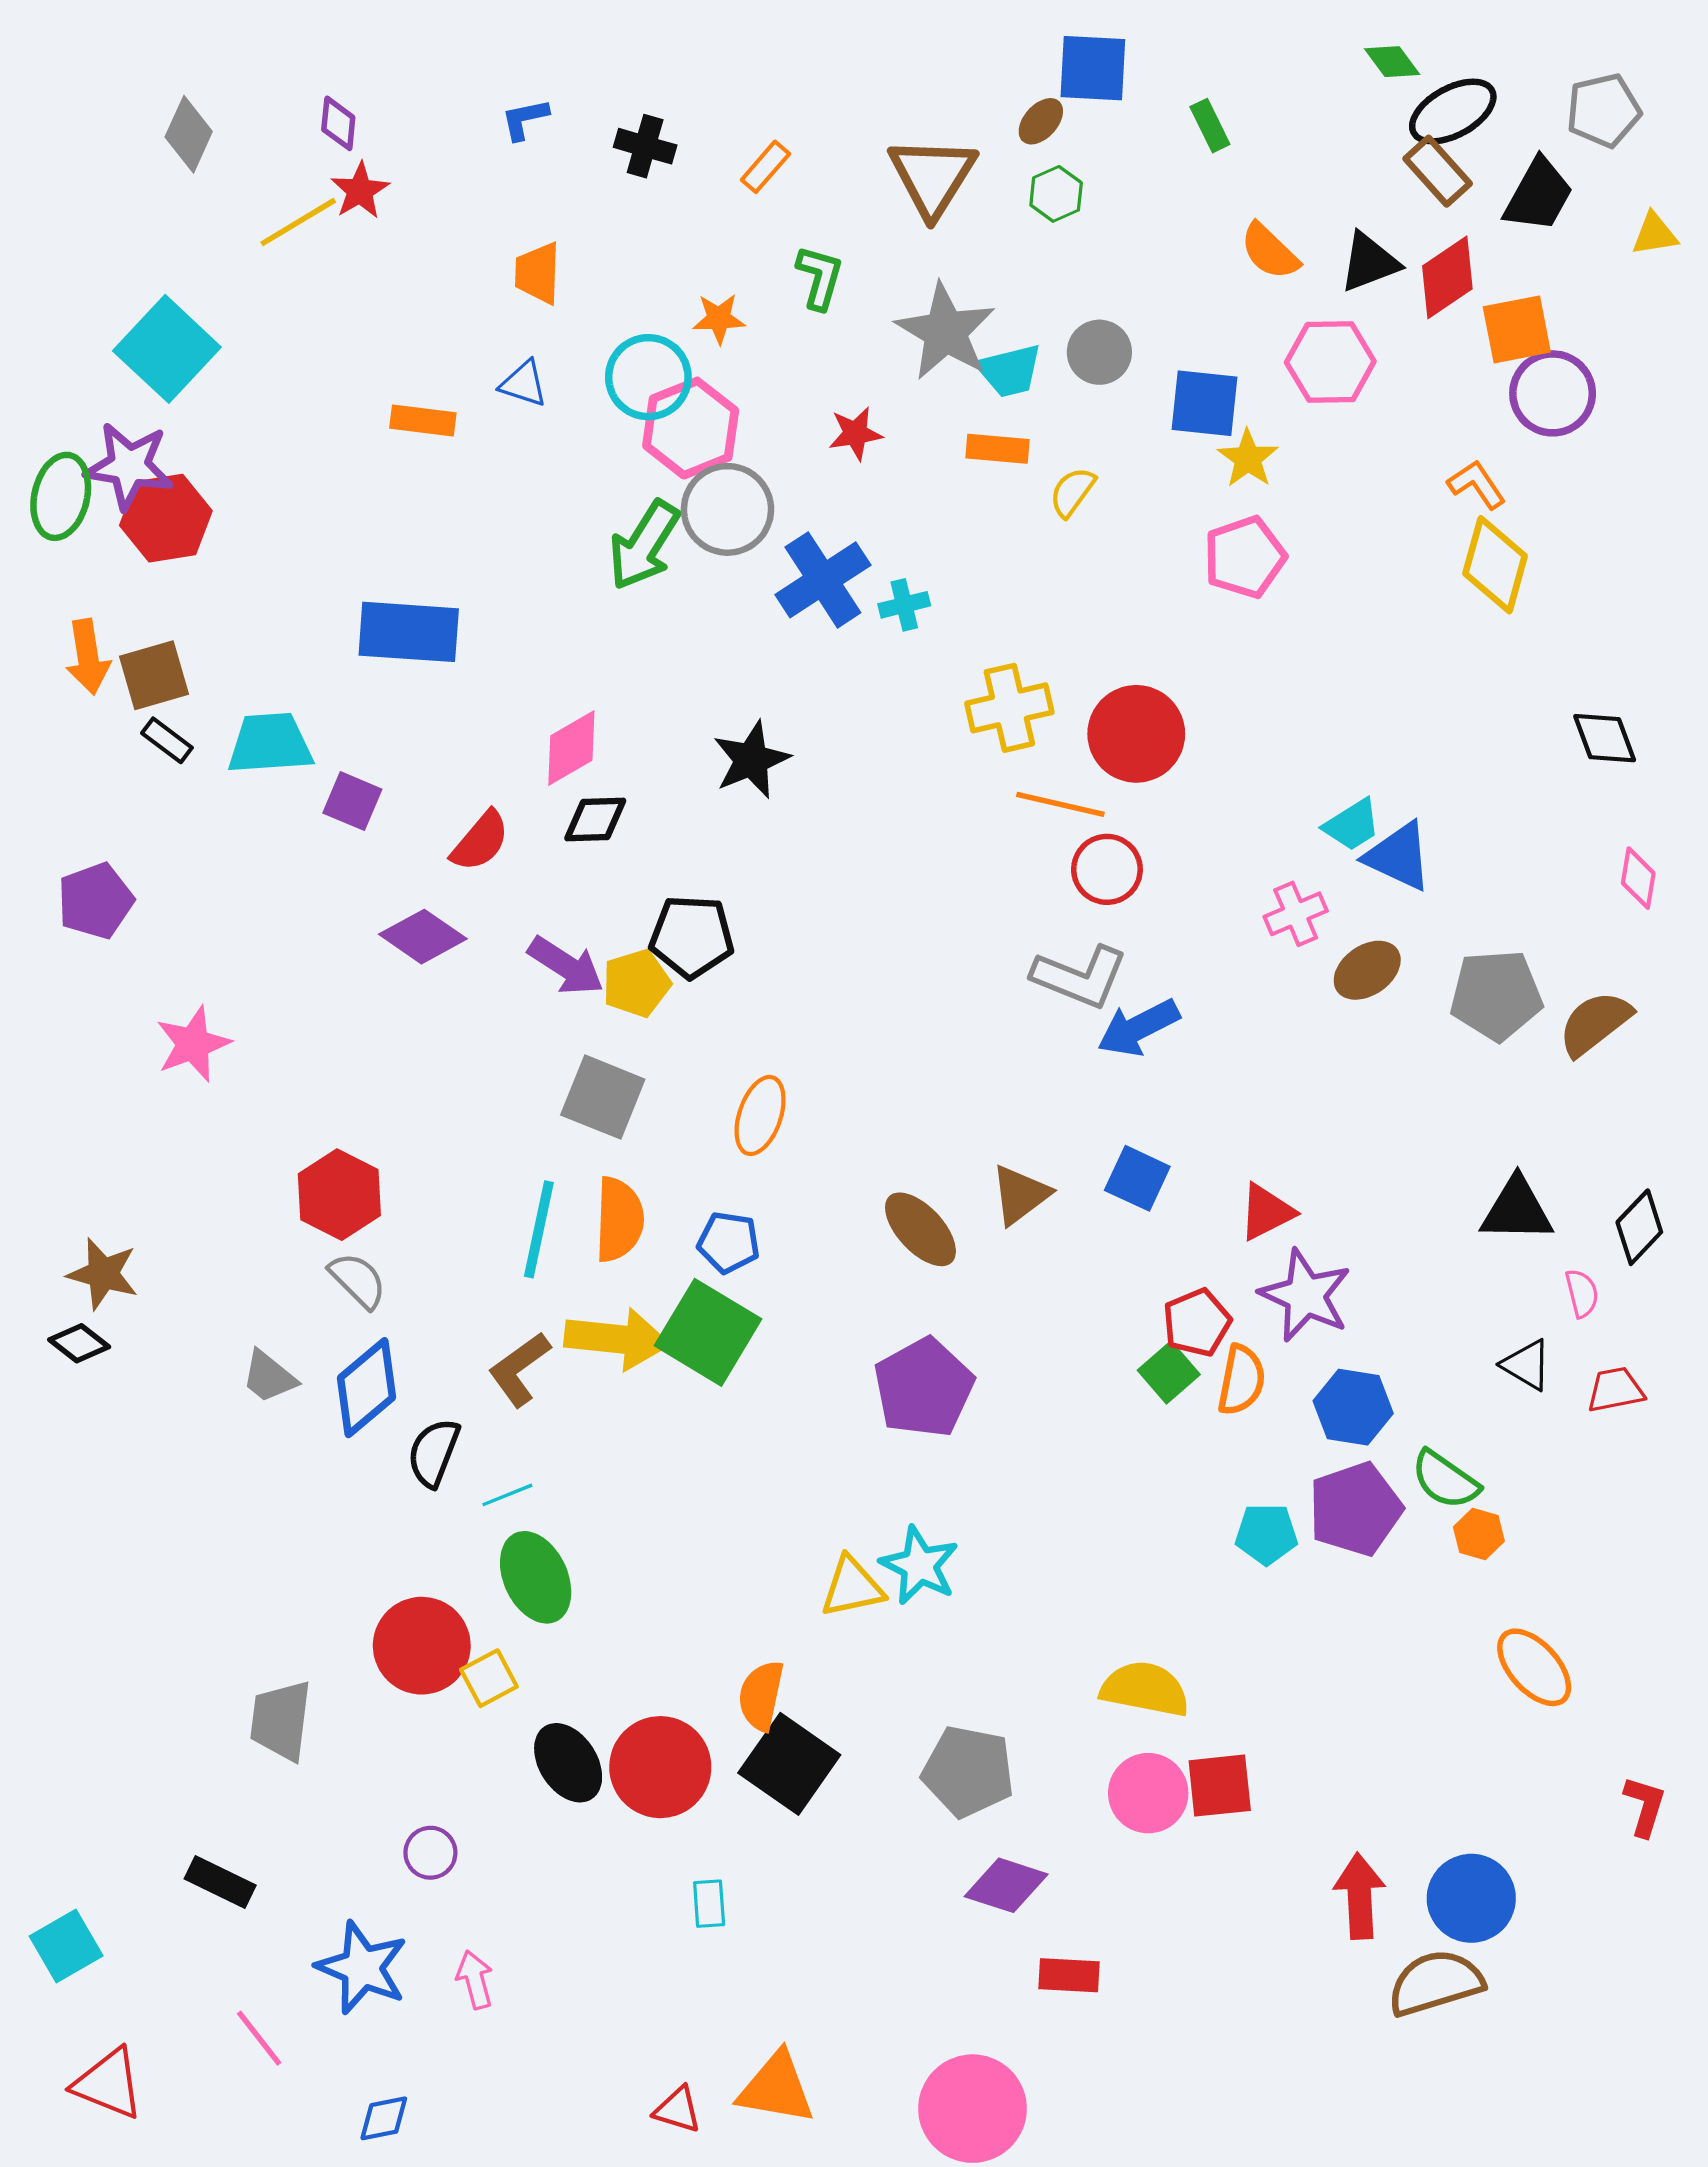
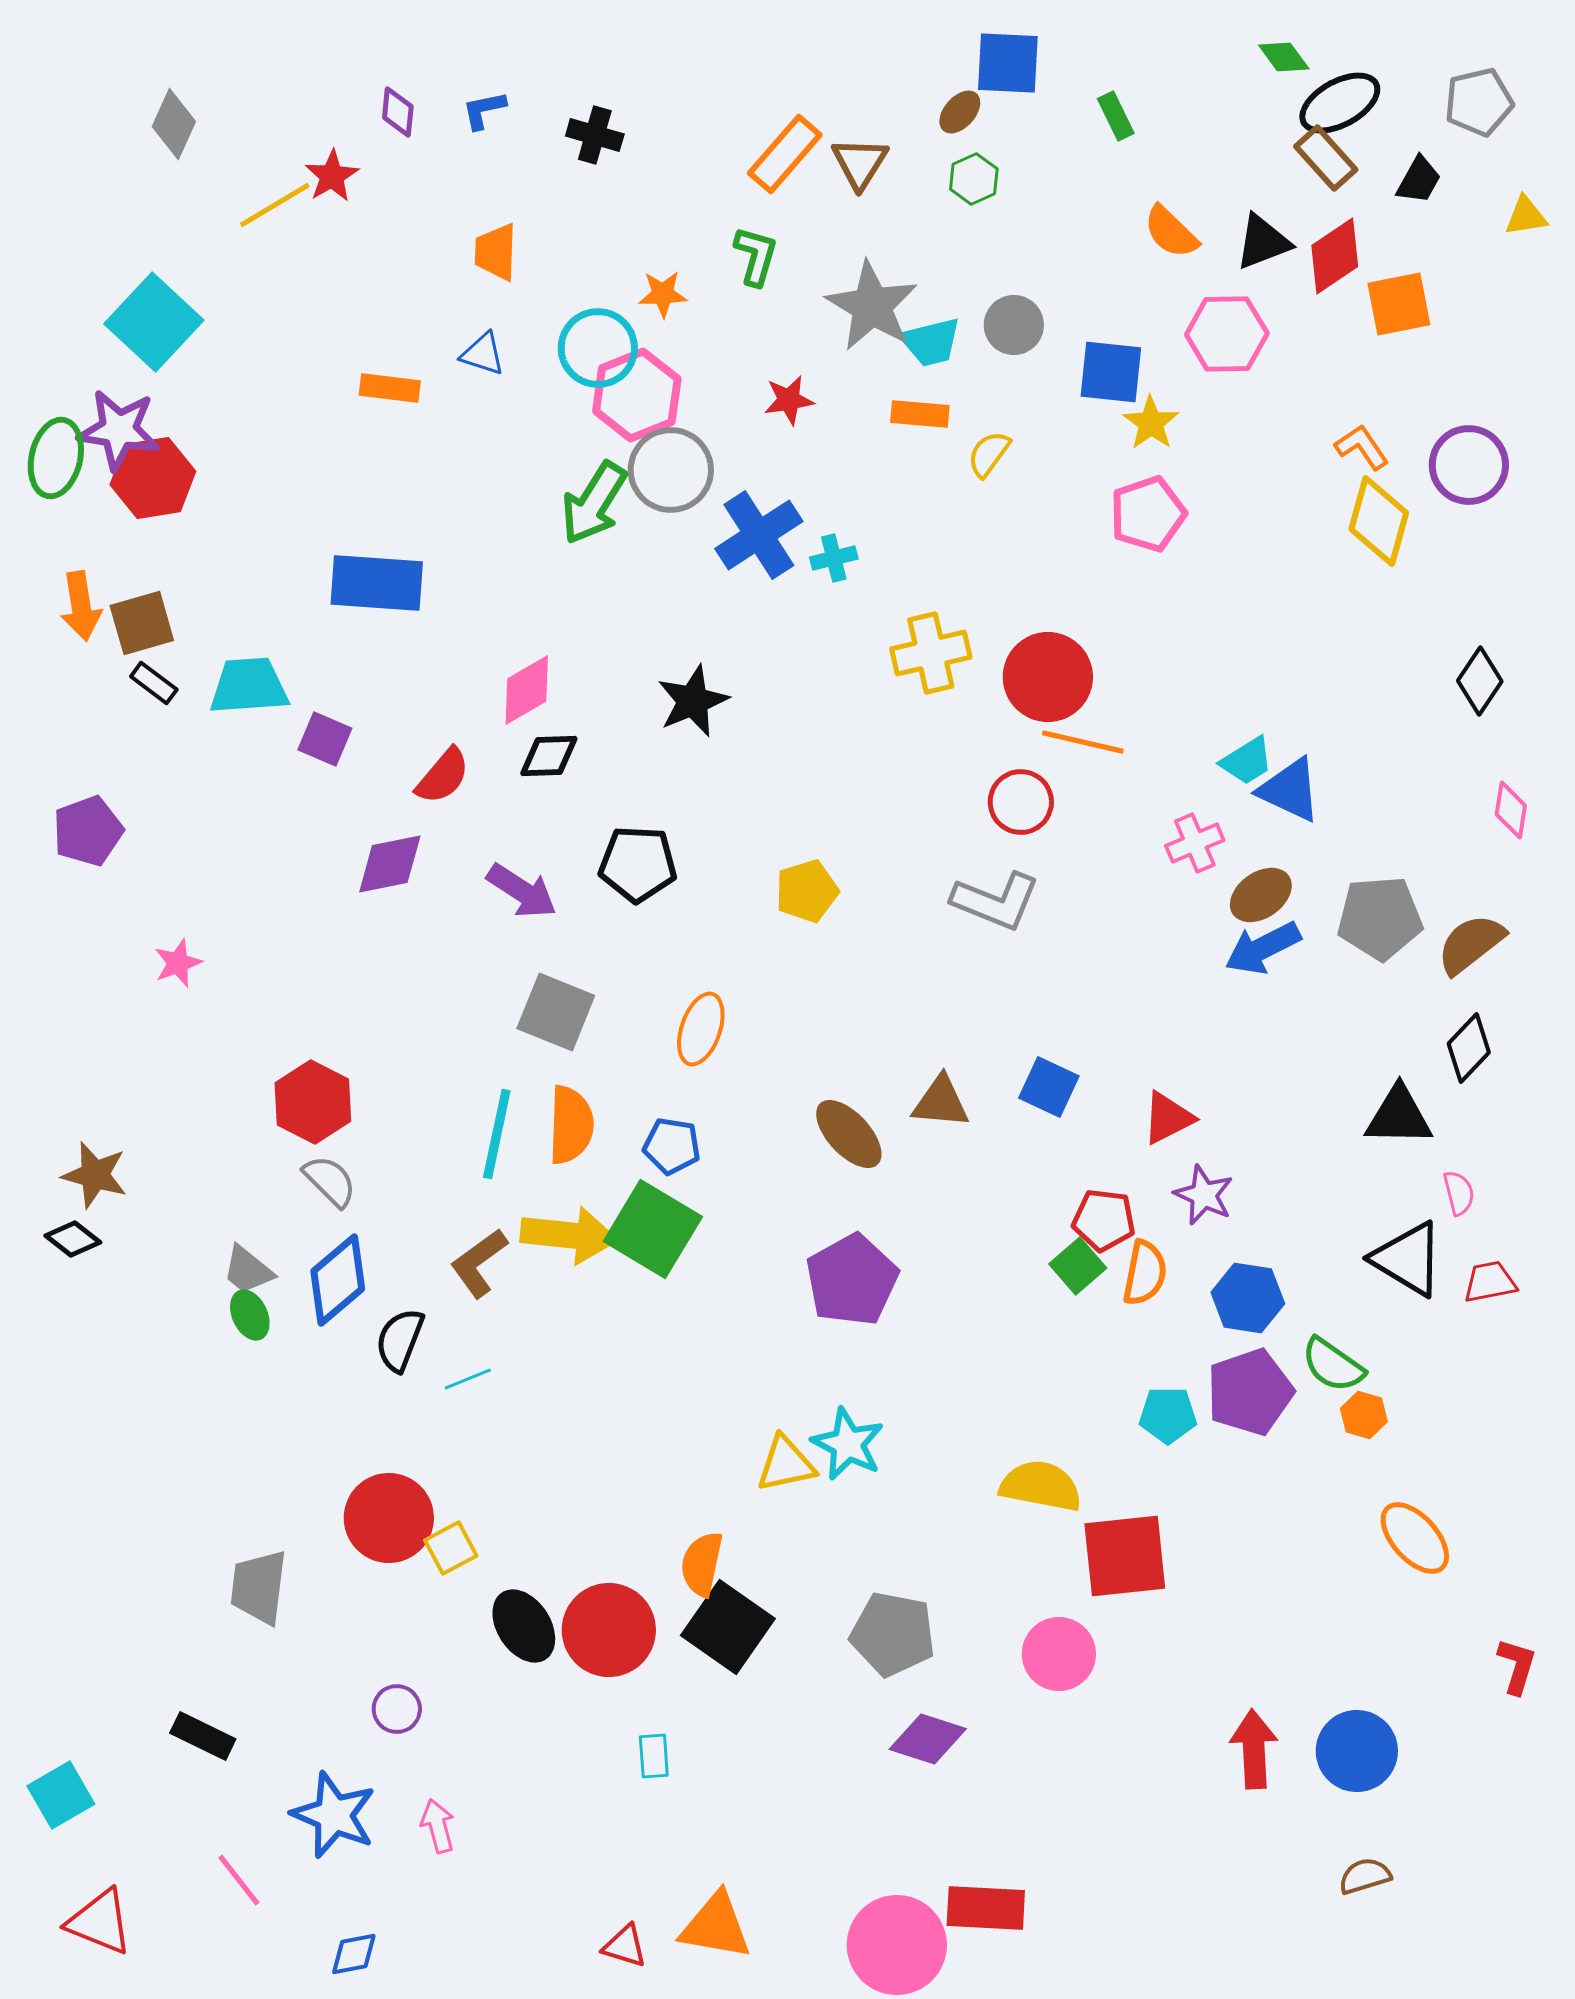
purple diamond: (338, 123) -> (398, 112), moved
orange rectangle: (765, 167) -> (785, 154), moved, size x1.6
brown triangle: (932, 177) -> (860, 163), size x0.7
black trapezoid: (1538, 195) -> (1419, 180), size x0.7
purple circle: (1553, 393) -> (1469, 465), moved
black diamond: (1605, 738) -> (1480, 681), turned 54
orange line: (1060, 804) -> (1083, 742), moved
purple diamond: (423, 937) -> (390, 864), turned -46
yellow pentagon: (636, 983) -> (807, 891), moved
blue arrow: (1138, 1028) -> (1263, 948), moved
pink star: (193, 1044) -> (178, 963), size x0.7
brown triangle: (1020, 1195) -> (941, 1102), turned 42
black diamond: (1639, 1227) -> (1469, 1048), moved
purple star: (1305, 1295) -> (1204, 1195), size x0.7
red pentagon: (1197, 1323) -> (1104, 1220), turned 30
black triangle: (1527, 1365) -> (1408, 1259), size x1.6
green ellipse: (536, 1577) -> (250, 1315), moved, size x0.6
yellow semicircle: (1145, 1689) -> (1041, 1486), moved
red square: (1220, 1786) -> (1125, 1556), moved, size x1.4
red rectangle: (1069, 1975) -> (986, 1908), moved, size x1.4
brown semicircle: (1435, 1983) -> (1365, 1876), moved, size x0.6

